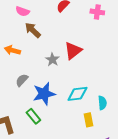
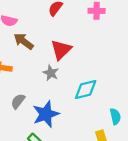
red triangle: (73, 51) -> (61, 50), moved
cyan diamond: (77, 94) -> (86, 89), moved

